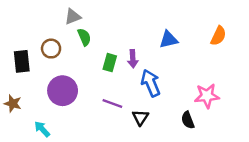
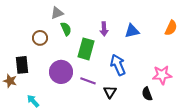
purple arrow: (133, 59) -> (104, 29), moved
black rectangle: (22, 61) -> (22, 65), moved
green rectangle: (110, 63) -> (86, 49), size x1.5
purple circle: (63, 91) -> (61, 72), moved

